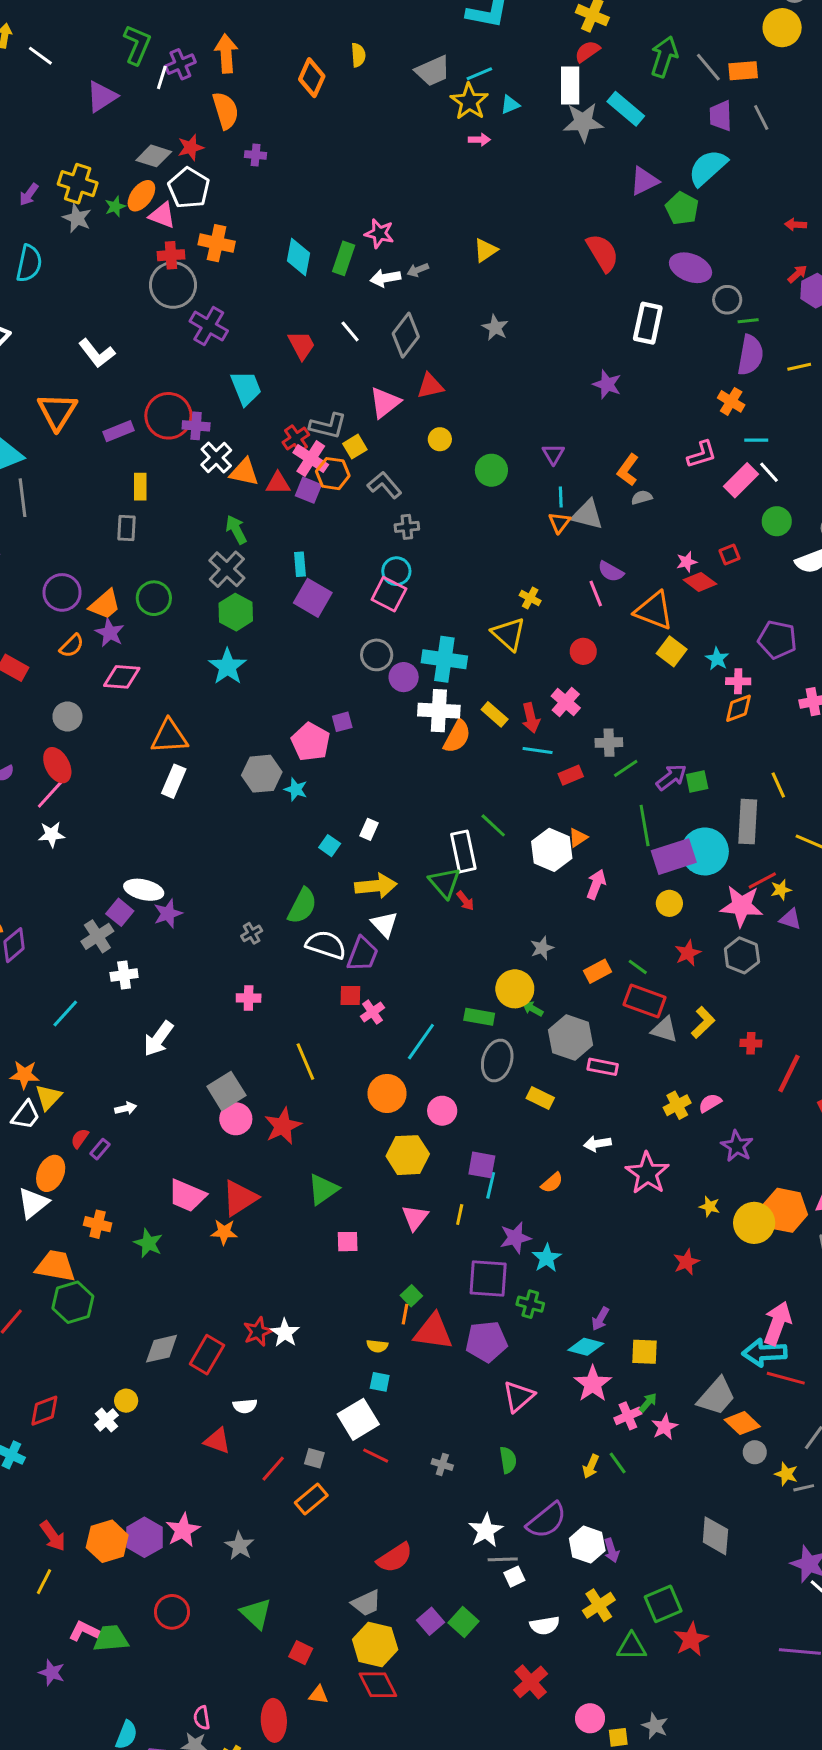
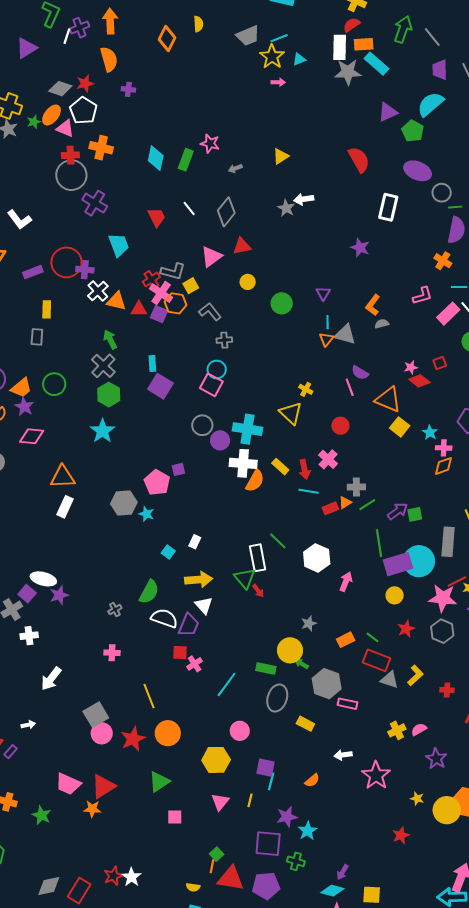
orange rectangle: (743, 71) -> (364, 44), moved
white arrow: (385, 278) -> (304, 199), moved
orange triangle: (578, 838) -> (345, 503), moved
orange circle: (387, 1093) -> (168, 733), moved

